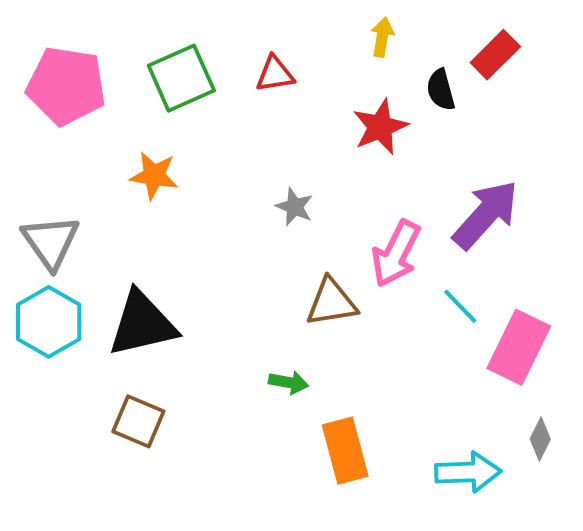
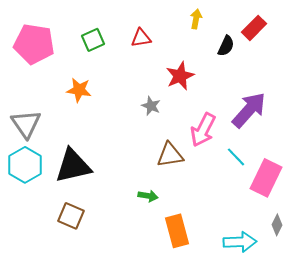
green square: (181, 78) -> (93, 40), size x0.7
black semicircle: (441, 90) -> (226, 46), turned -140
red star: (380, 127) -> (180, 76), moved

